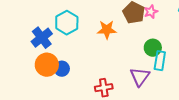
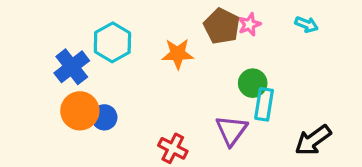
red cross: (104, 88) -> (173, 148), turned 36

